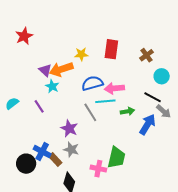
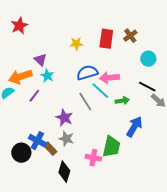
brown cross: (147, 55) -> (130, 36), moved
orange arrow: (61, 69) -> (20, 77), moved
cyan circle: (162, 76) -> (148, 59), moved
cyan line: (105, 101) -> (100, 91), turned 48
purple line: (39, 106) -> (34, 96), turned 72
blue arrow: (148, 124) -> (134, 127), moved

